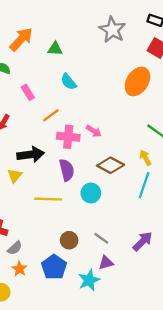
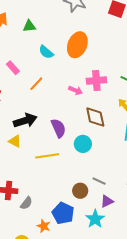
orange ellipse: (137, 81) -> (77, 45), moved
pink cross: (68, 137) -> (96, 81), moved
brown diamond: (111, 165) -> (95, 117), turned 60
yellow triangle: (15, 176) -> (15, 141), turned -32
brown circle: (69, 240) -> (80, 191), moved
orange star: (20, 269) -> (44, 226), moved

